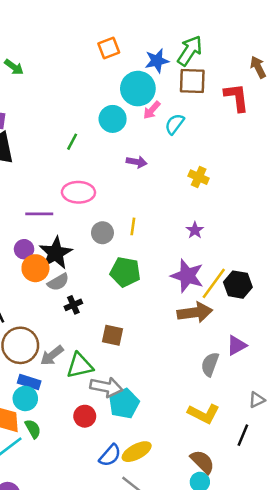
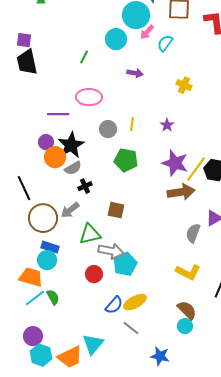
purple star: (195, 230) -> (167, 125), moved
gray arrow: (52, 355) -> (70, 210), moved
green semicircle: (33, 429) -> (53, 297), moved

